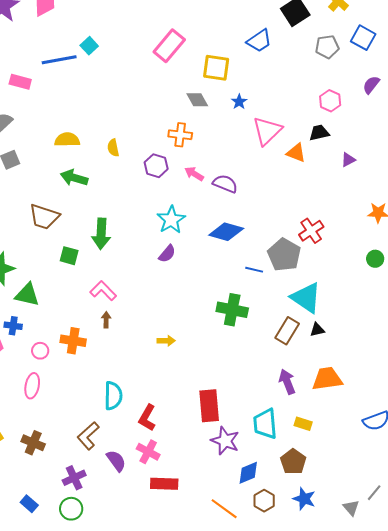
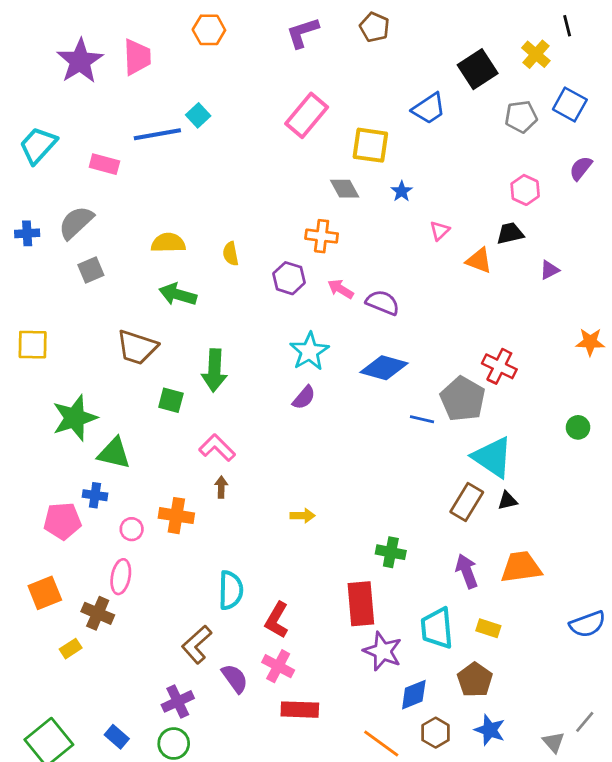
pink triangle: (267, 131) -> (440, 231), size x0.5
red cross: (311, 231) -> (499, 366), turned -30
green circle: (375, 259) -> (578, 427), moved
green cross: (232, 310) -> (391, 552), moved, size x0.7
brown cross: (33, 443) -> (98, 613), moved

